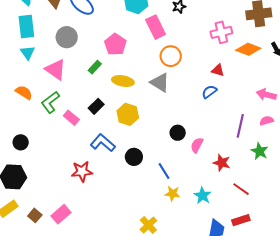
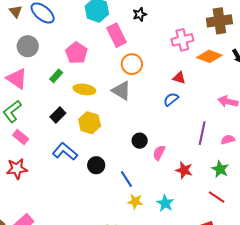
pink rectangle: (71, 118) -> (21, 137), moved
pink semicircle: (267, 121) -> (228, 140), moved
green star: (260, 151) -> (220, 169), moved
red star: (82, 171) -> (17, 169), moved
red line: (241, 189) -> (217, 197), moved

